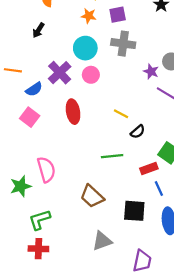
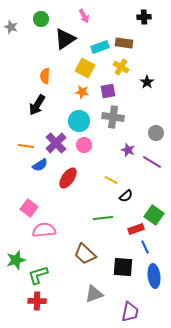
black arrow: (38, 30) -> (37, 105), size x1.5
orange line: (13, 70) -> (26, 146), moved
purple star: (151, 71) -> (128, 150), moved
blue semicircle: (34, 89) -> (40, 165), moved
red ellipse: (73, 112) -> (68, 178), turned 45
pink square: (30, 117) -> (29, 208), moved
pink semicircle: (46, 170) -> (44, 230), turned -80
green star: (21, 186) -> (16, 260), moved

